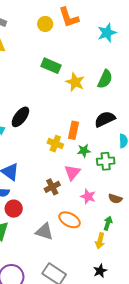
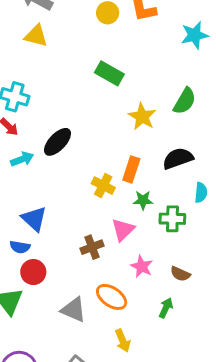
yellow star: (75, 82) -> (142, 117), moved
yellow arrow: (100, 241) -> (123, 341), moved, turned -42

